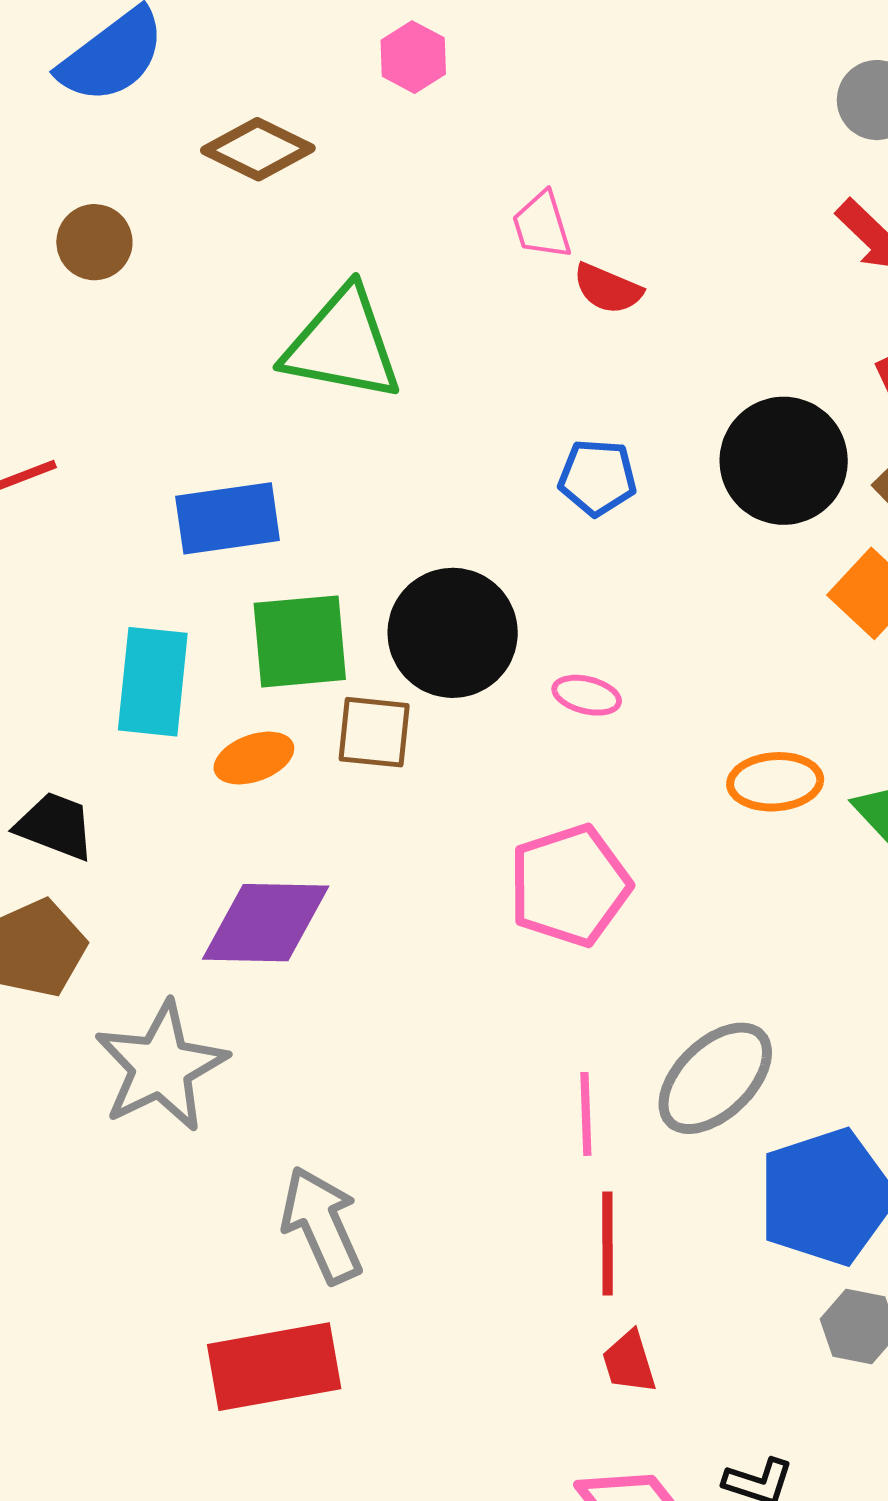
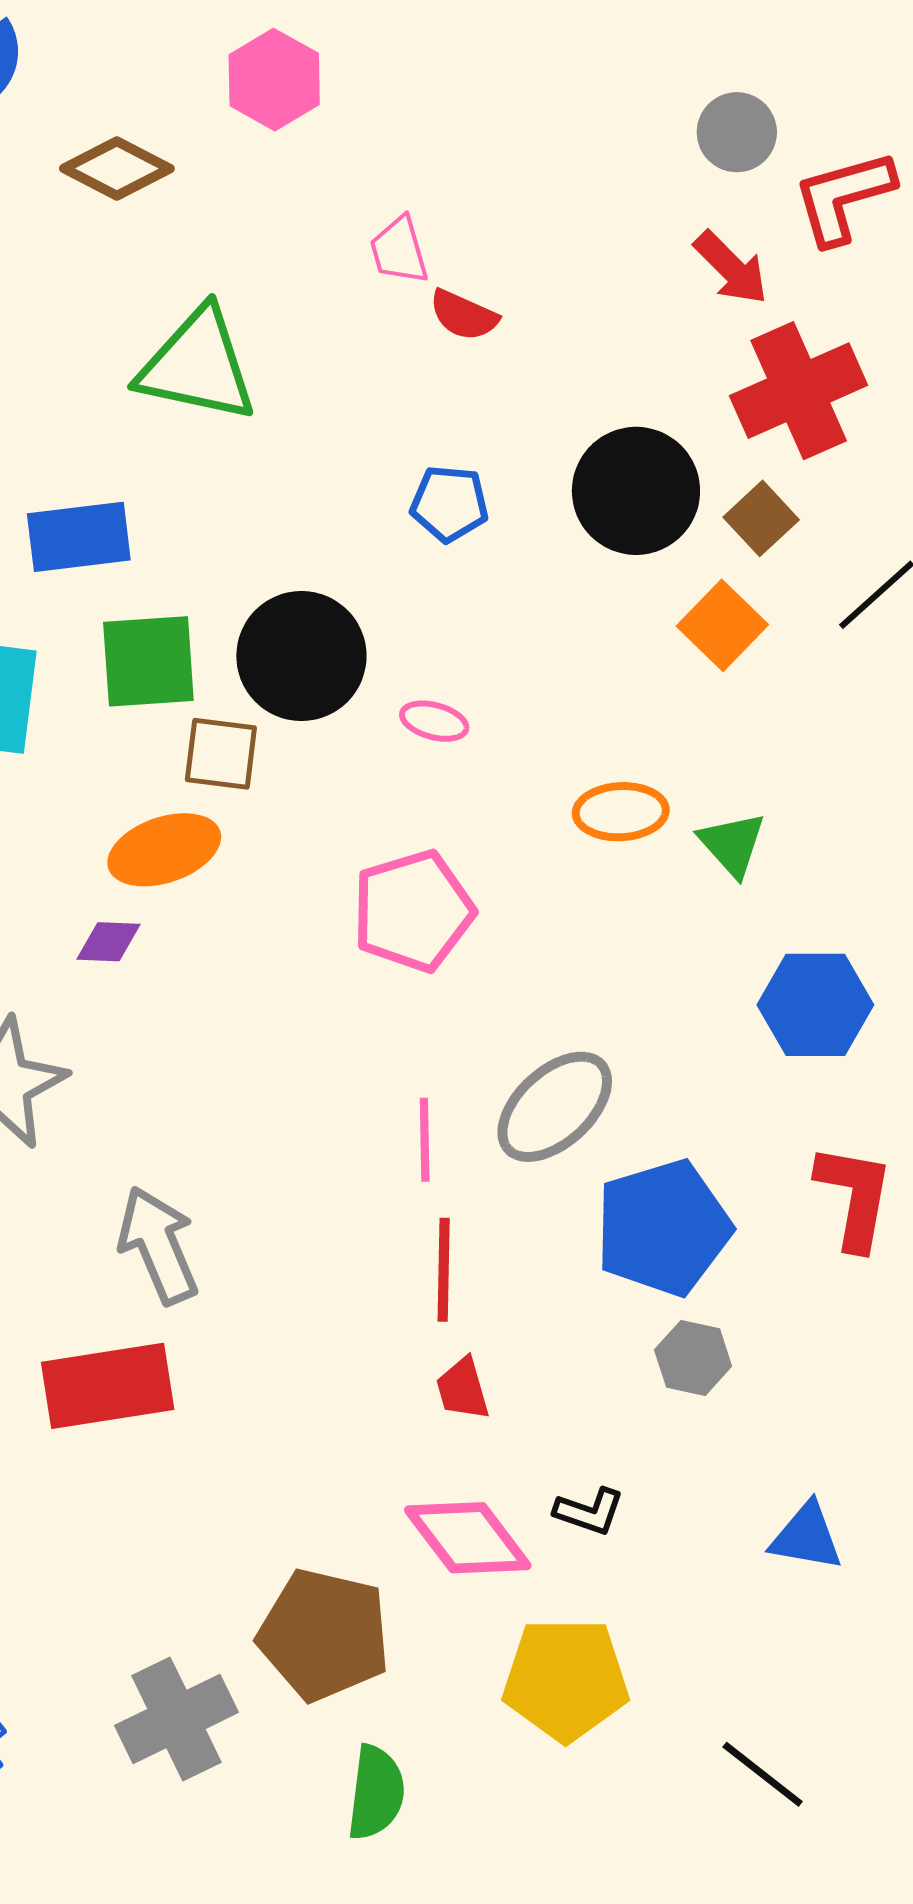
pink hexagon: (413, 57) -> (274, 80), size x1.4
orange ellipse: (254, 758) -> (164, 850), moved, size x1.4
purple diamond: (266, 923) -> (108, 942), size x0.5

